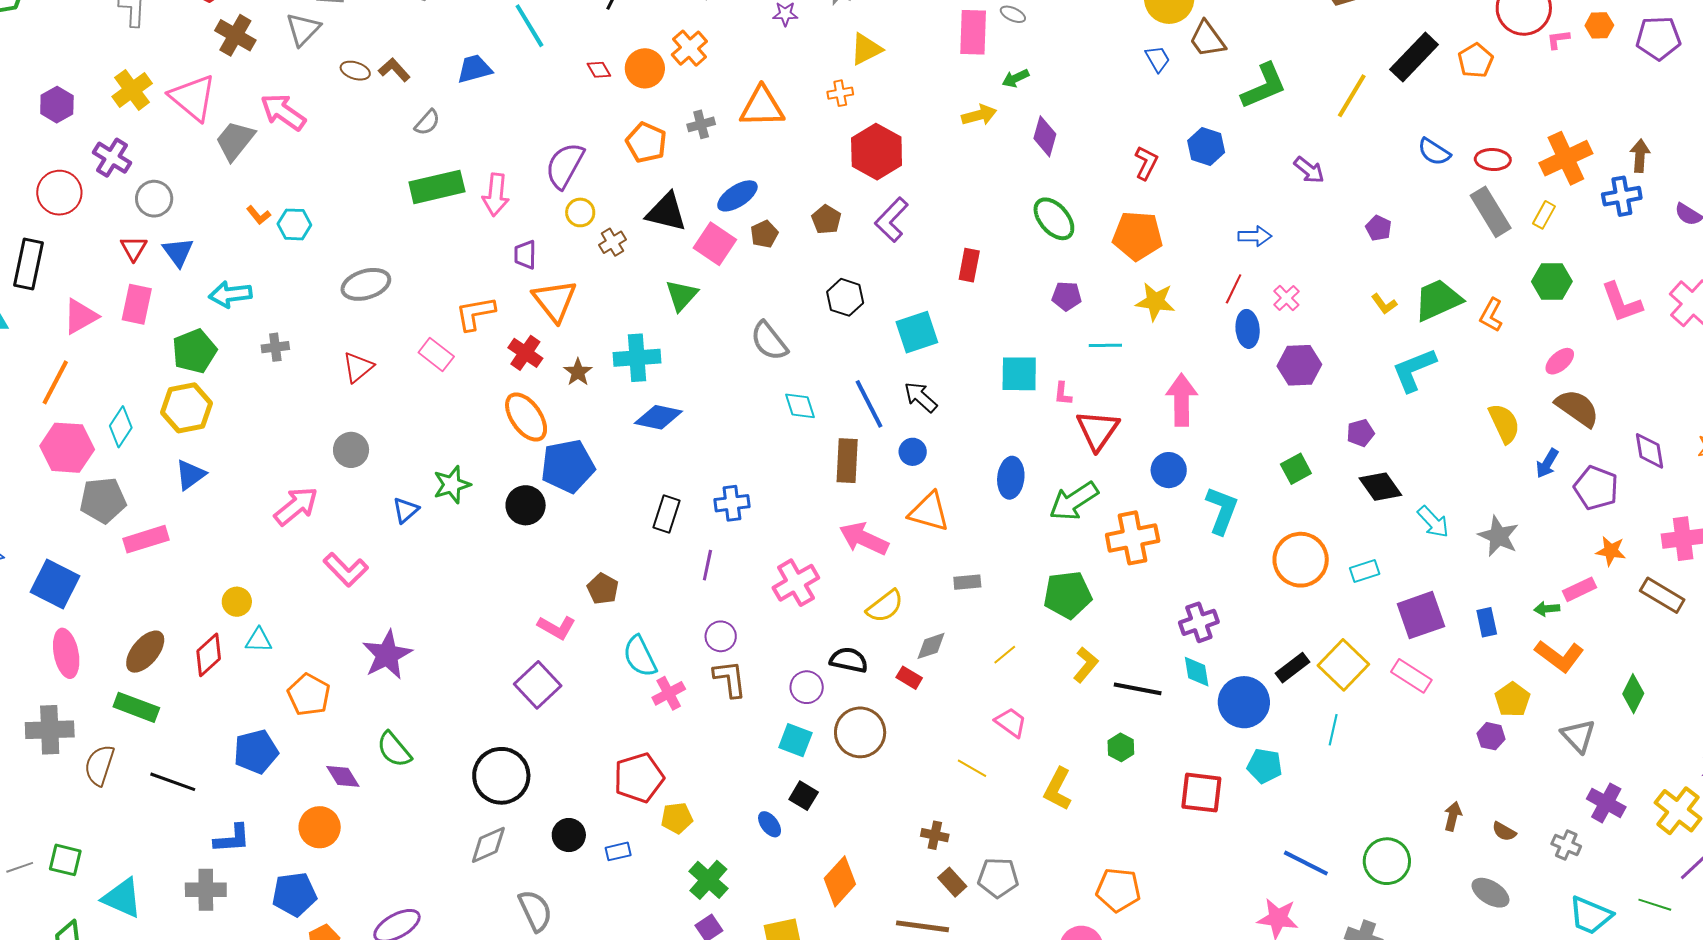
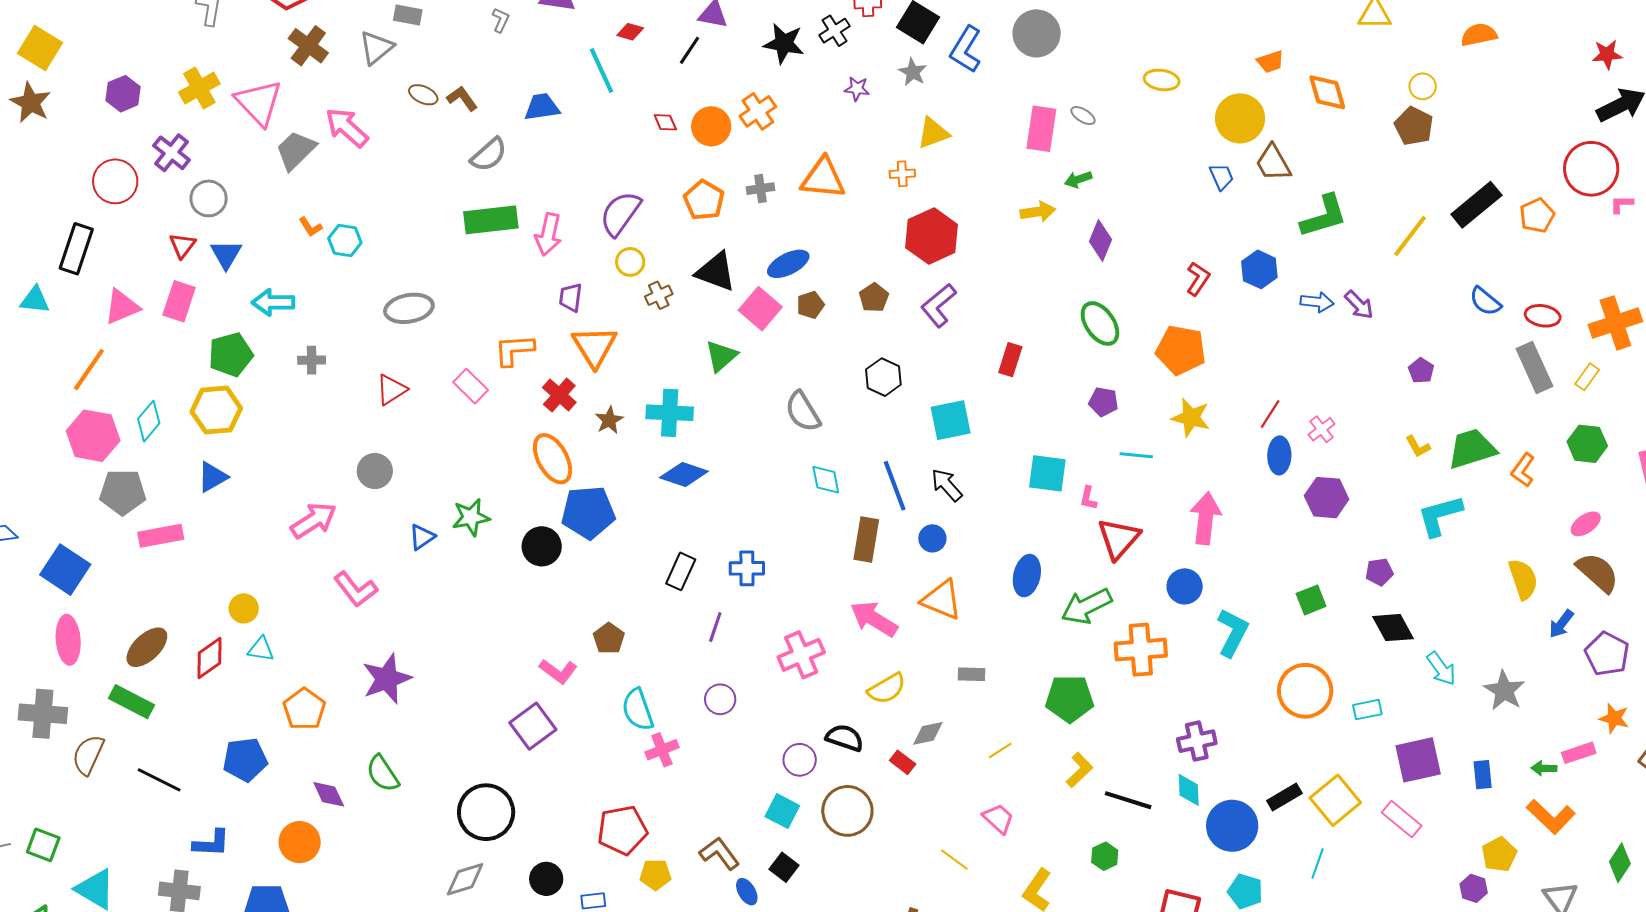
gray semicircle: (427, 122) -> (489, 155), size x1.4
blue arrow: (1255, 236) -> (1317, 302), moved
brown L-shape: (730, 679) -> (719, 853), moved, turned -36

